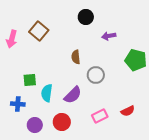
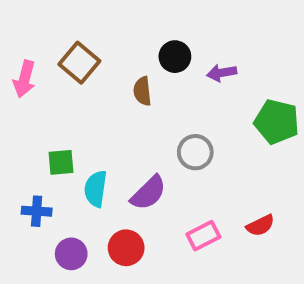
black circle: (86, 17) -> (175, 57), moved
brown semicircle: (76, 57) -> (142, 91), moved

